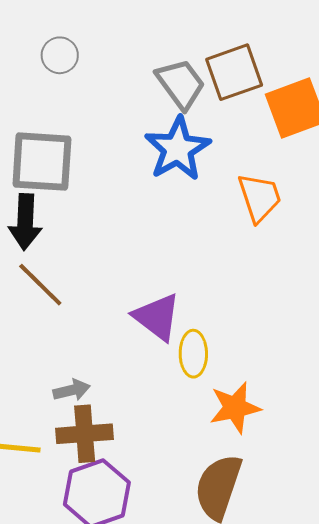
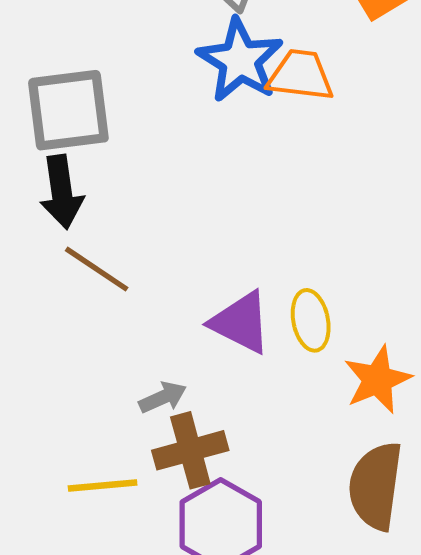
orange trapezoid: (259, 197) -> (301, 75), moved, turned -54
purple triangle: (157, 317) -> (241, 322), moved

